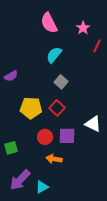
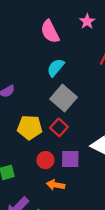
pink star: (83, 28) -> (87, 21), moved
gray square: (61, 82) -> (63, 98), size x1.6

